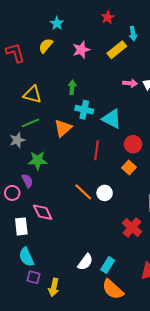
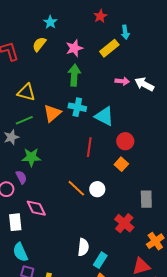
green arrow: (72, 87) -> (74, 75), moved, size x1.5
orange triangle: (63, 128) -> (52, 113), moved
white semicircle: (85, 262) -> (83, 247), moved, turned -30

